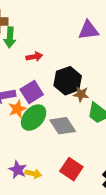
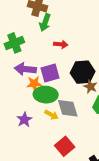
green ellipse: (34, 118) -> (46, 95), turned 35
purple star: (18, 170) -> (24, 120), moved
yellow arrow: (33, 174) -> (51, 115), moved

